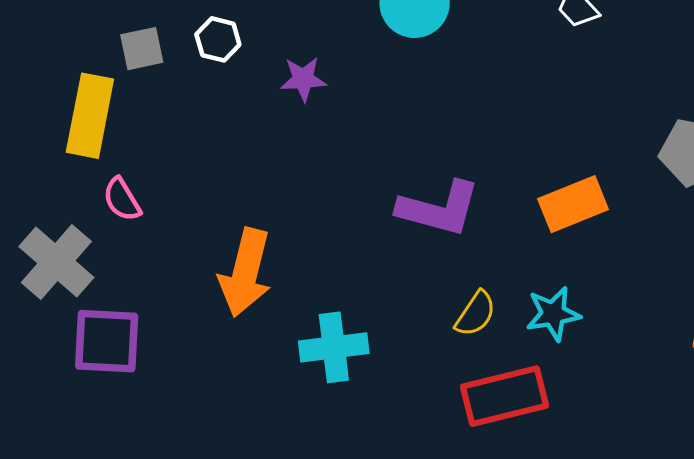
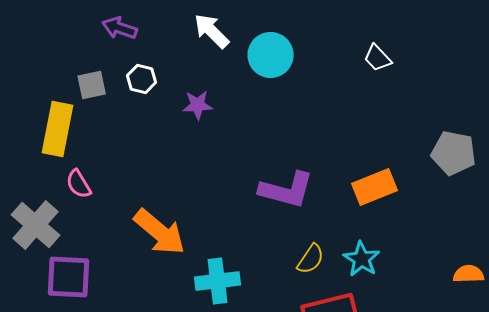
orange arrow: (245, 273) -> (160, 232), turned -64
cyan star: (553, 314) -> (362, 259), turned -30

